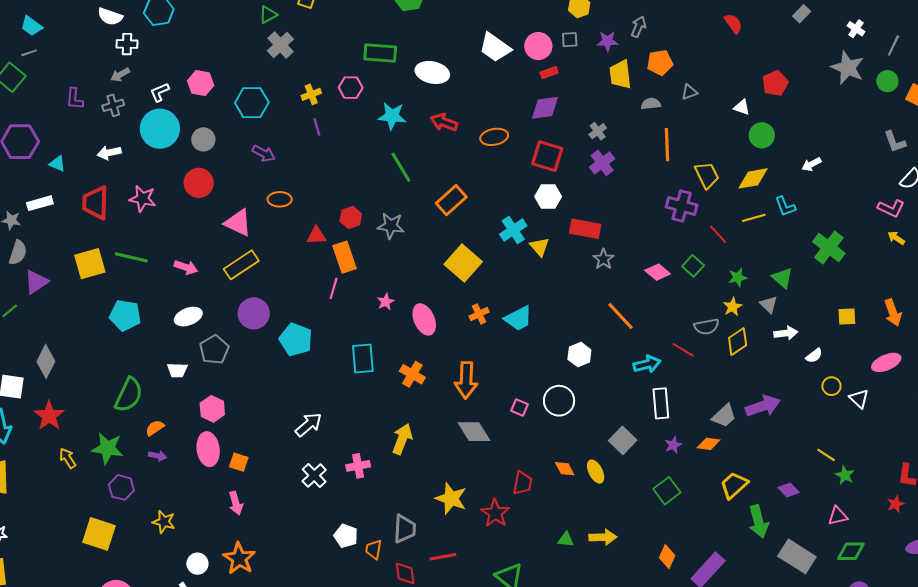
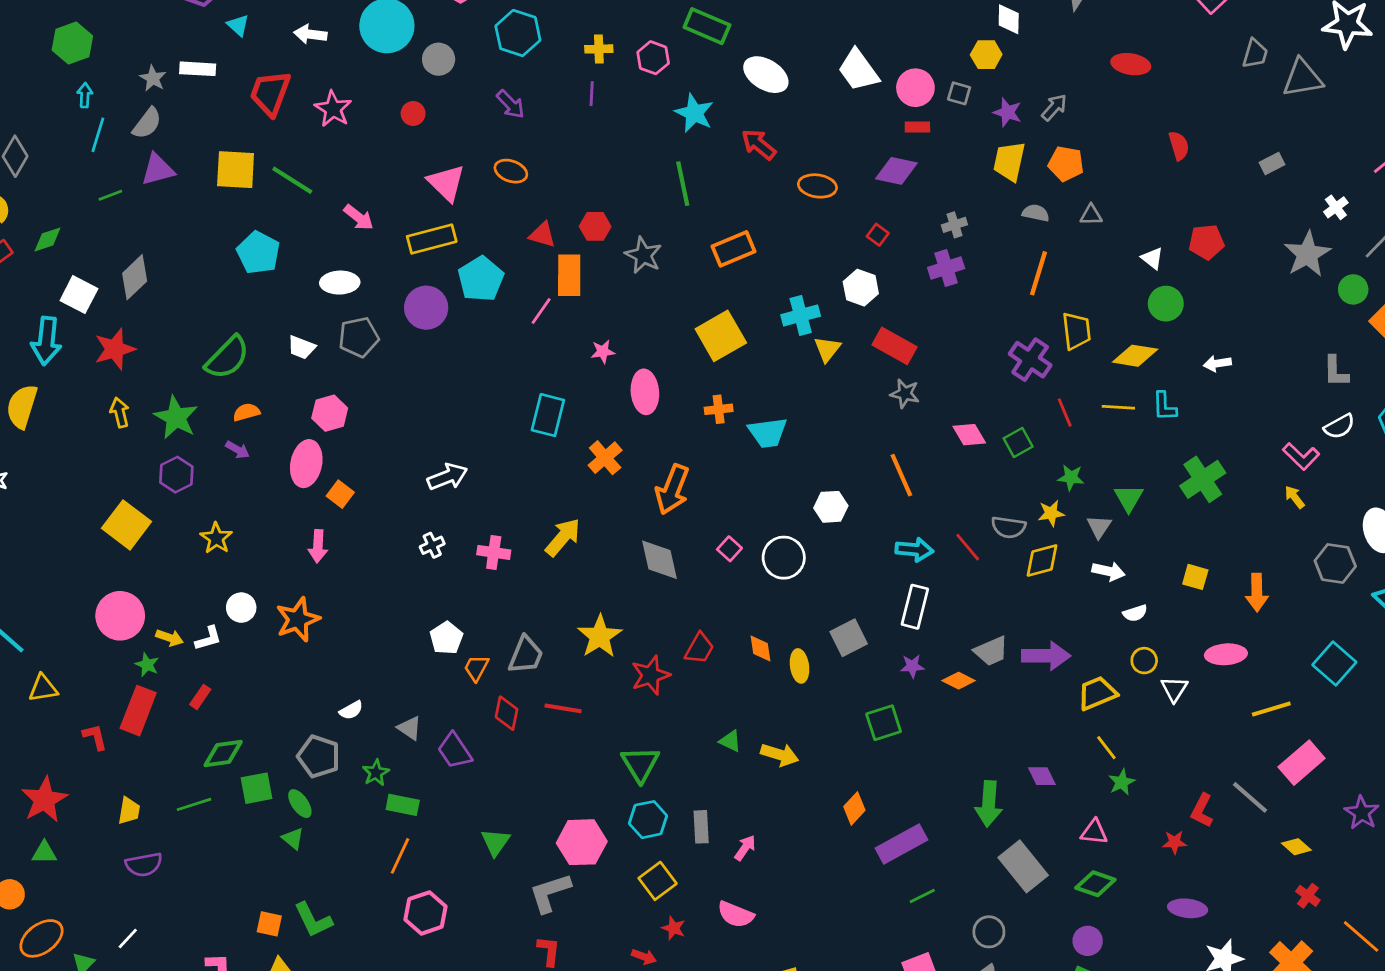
red square: (547, 156) -> (878, 235), size x0.5
red circle: (199, 183) -> (413, 113), size x0.6
gray star: (604, 259) -> (905, 394), turned 30
cyan pentagon: (296, 340) -> (481, 279), moved
white cross: (314, 475) -> (432, 545), size x0.7
yellow trapezoid: (734, 485) -> (1097, 693), moved

